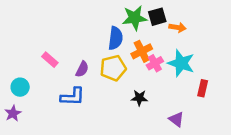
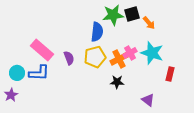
orange arrow: (178, 27) -> (149, 23), turned 40
orange cross: (142, 51) -> (119, 59), moved
pink rectangle: (50, 60) -> (42, 50), size x1.6
purple semicircle: (82, 69) -> (69, 58), turned -48
blue L-shape: (73, 97) -> (39, 73), moved

